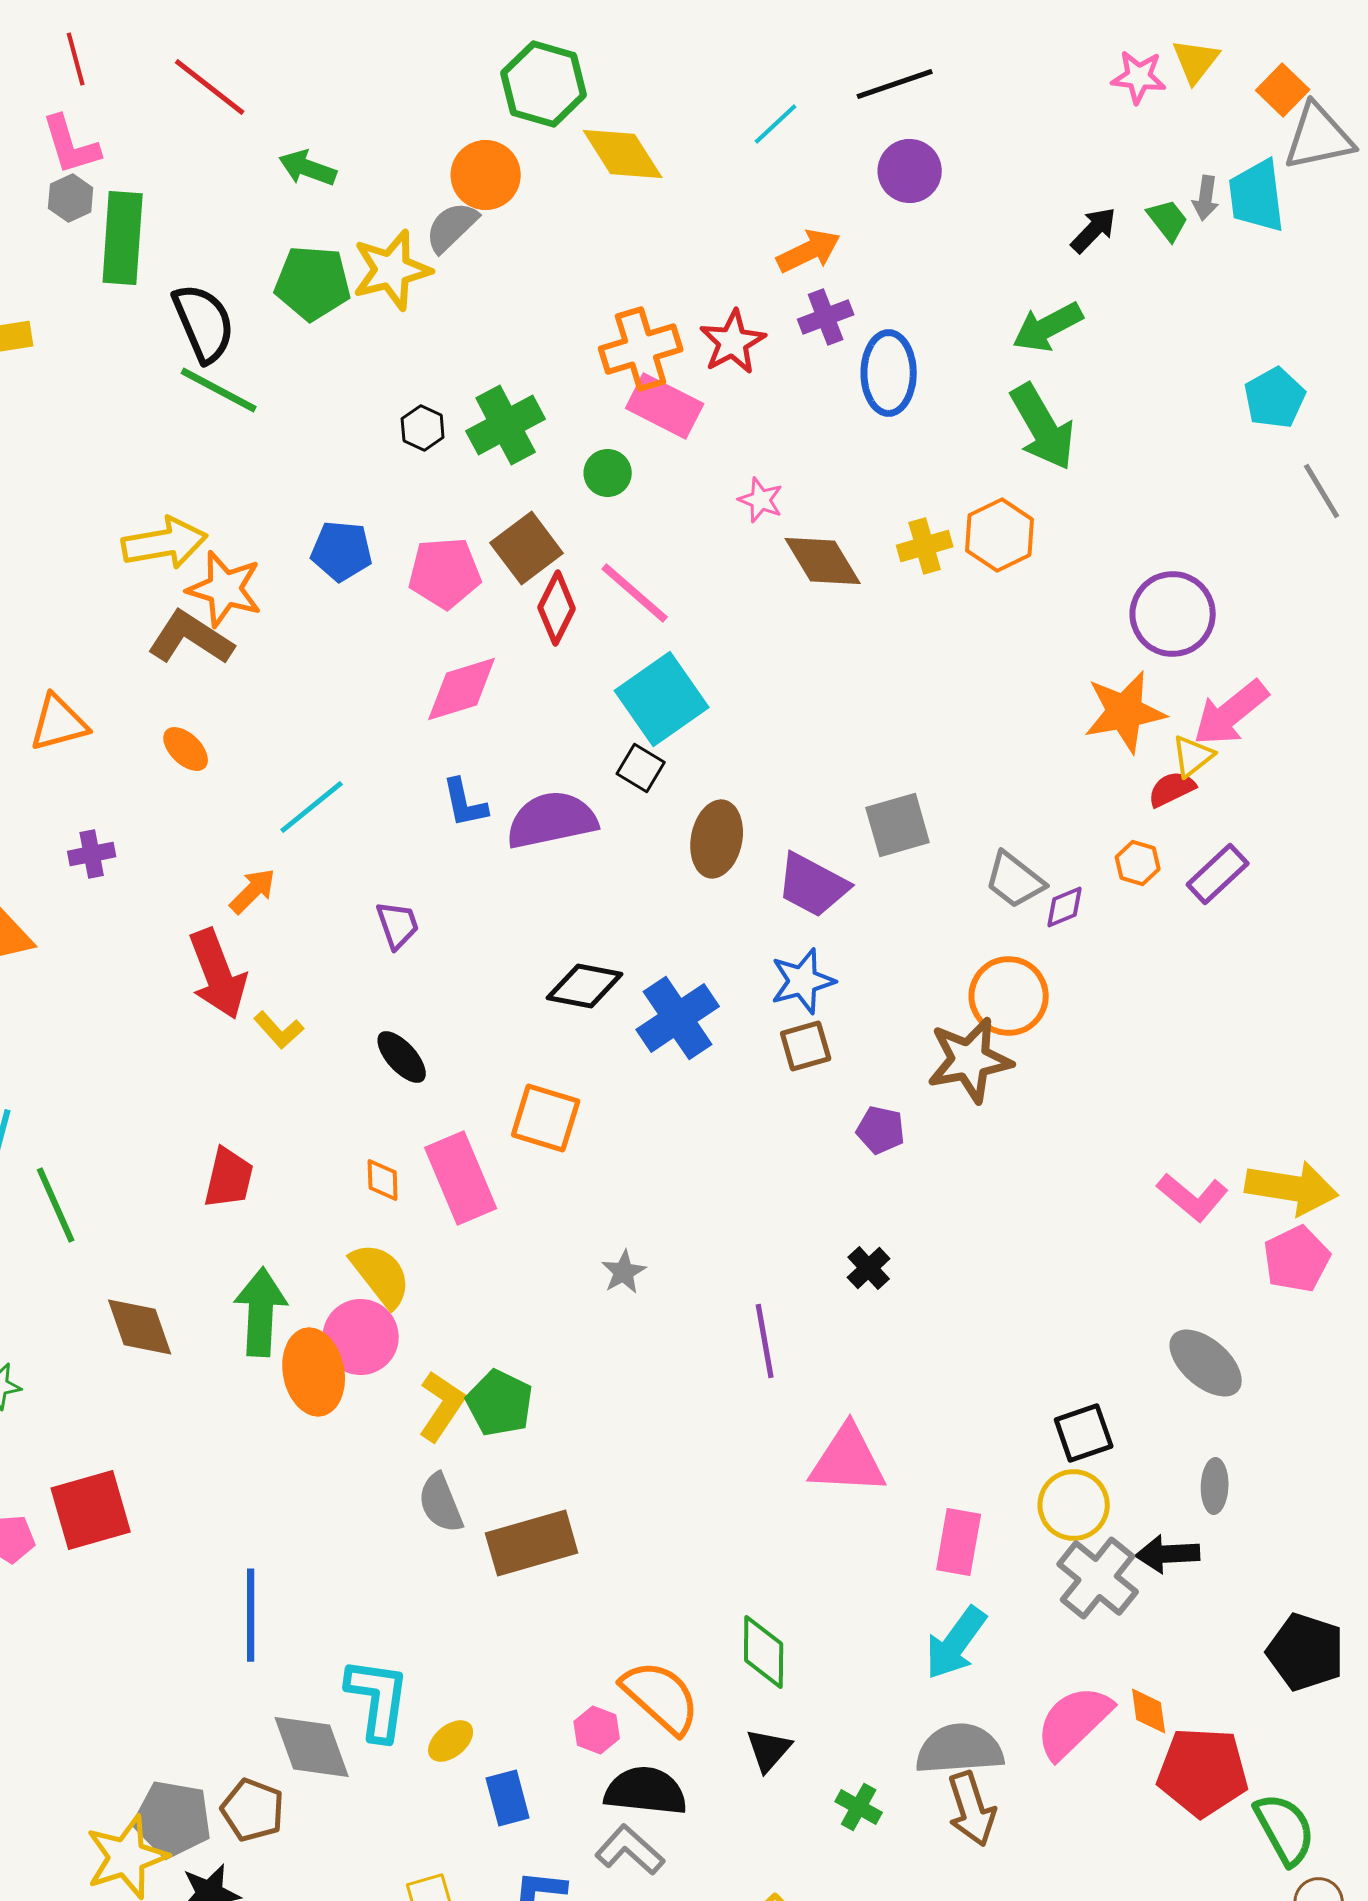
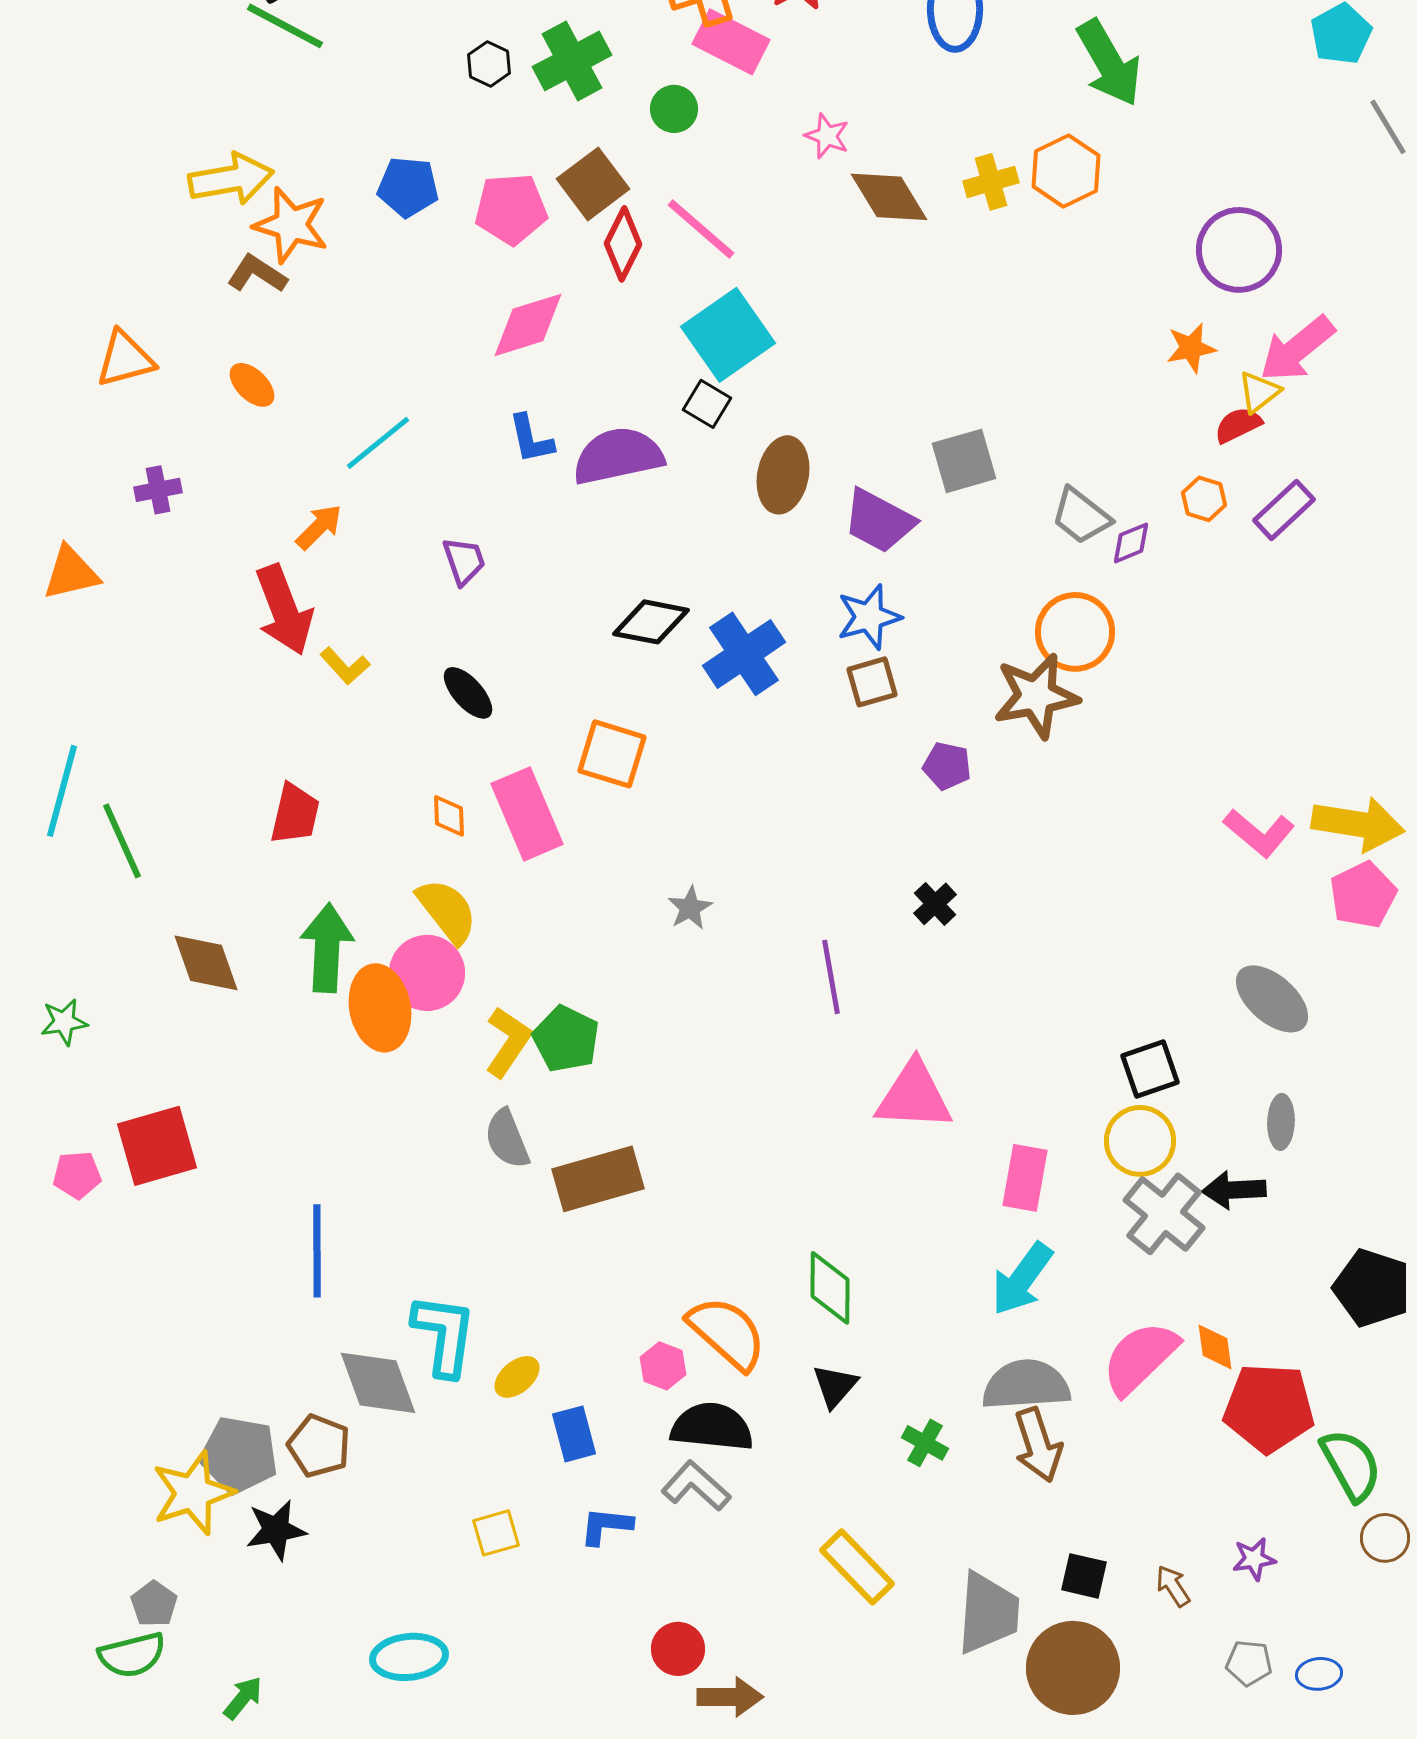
brown L-shape: (191, 638) -> (257, 274), size x0.7
orange star: (1125, 712) -> (1191, 348), size x0.6

